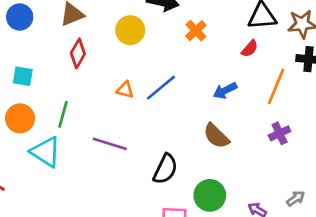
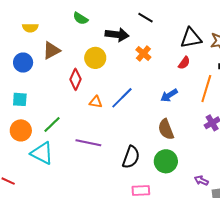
blue circle: (20, 17) -> (23, 63), moved
red diamond: (78, 53) -> (76, 79), moved
green line: (63, 114) -> (52, 125), turned 36
brown semicircle: (216, 136) -> (166, 129), turned 30
green circle: (210, 195) -> (166, 161), moved

